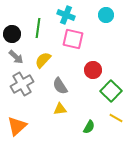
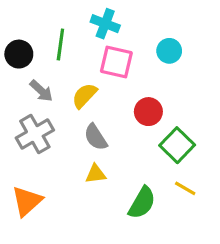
cyan circle: (106, 15) -> (169, 51), moved
gray arrow: (16, 57) -> (41, 91), moved
yellow semicircle: (43, 60) -> (84, 96), moved
green semicircle: (89, 127) -> (142, 203), size x1.5

